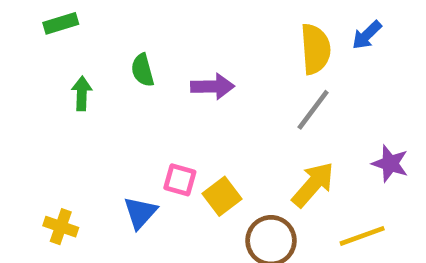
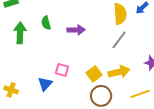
green arrow: (82, 93) -> (20, 33), size x1.5
yellow arrow: (313, 185) -> (119, 72), turned 35
yellow square: (222, 196) -> (94, 74), moved

